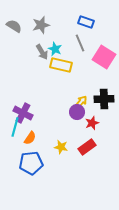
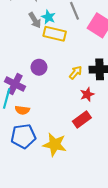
purple circle: (77, 112) -> (39, 67), moved
orange semicircle: (30, 138) -> (22, 110), turned 64
yellow star: (61, 147) -> (55, 145), moved, size x1.6

